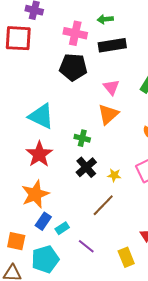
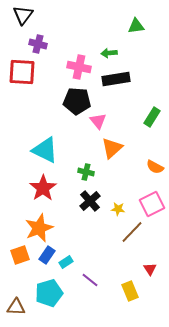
pink triangle: (111, 87) -> (98, 121), moved
brown line: (103, 205) -> (132, 232), moved
orange square: (16, 241) -> (20, 255), moved, turned -30

